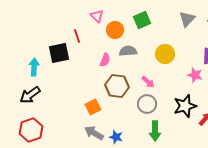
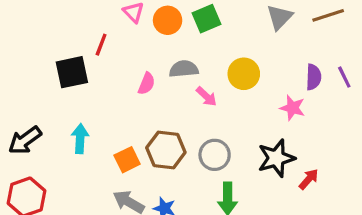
orange circle: (115, 30) -> (168, 20), moved
red line: (77, 36) -> (101, 45), turned 40
cyan arrow: (34, 67) -> (80, 139), moved
pink arrow: (148, 82) -> (206, 96), moved
brown hexagon: (117, 86) -> (166, 150), moved

